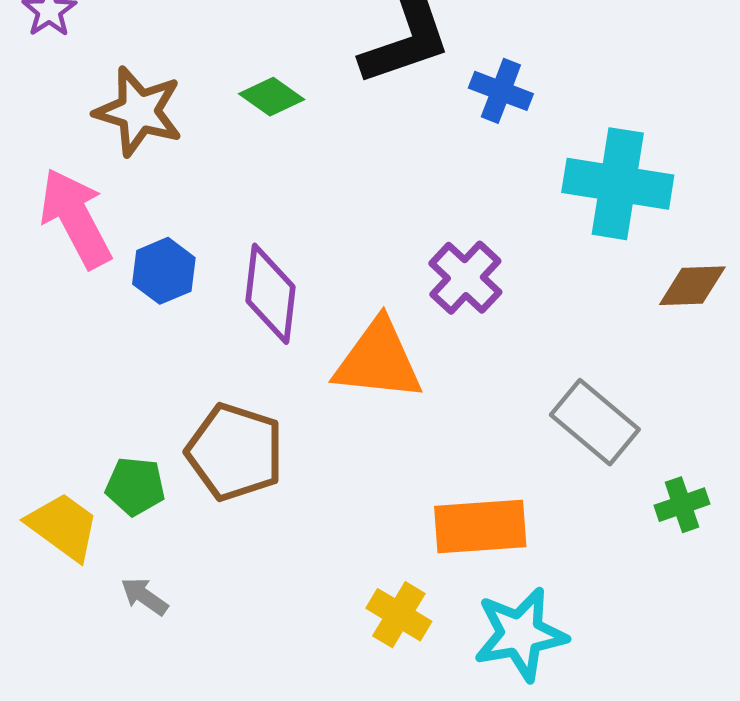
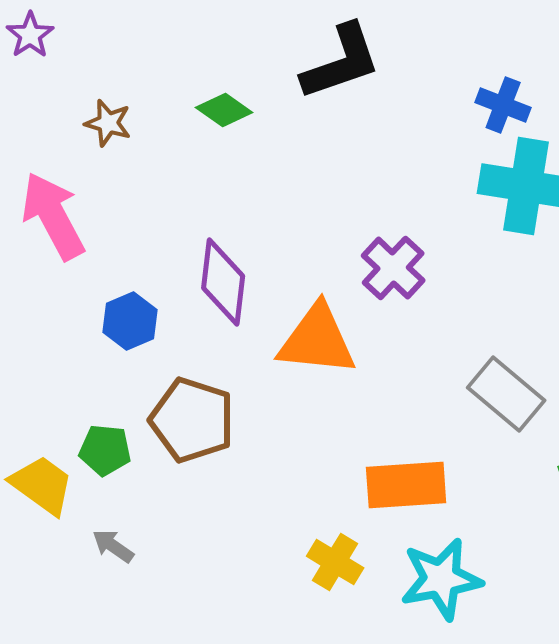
blue cross: (501, 91) -> (503, 105), moved
brown star: (139, 112) -> (108, 123), size x0.6
blue hexagon: (164, 271) -> (130, 321), moved

